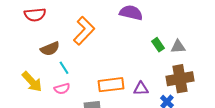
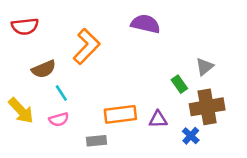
green rectangle: (158, 45) -> (179, 84), moved
gray triangle: (178, 47) -> (205, 67), turned -35

